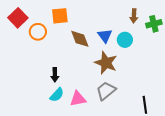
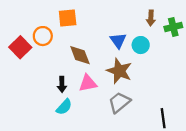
red square: (18, 18) -> (20, 47), moved
brown diamond: (80, 39) -> (80, 55), moved
pink triangle: (78, 99) -> (88, 83), moved

